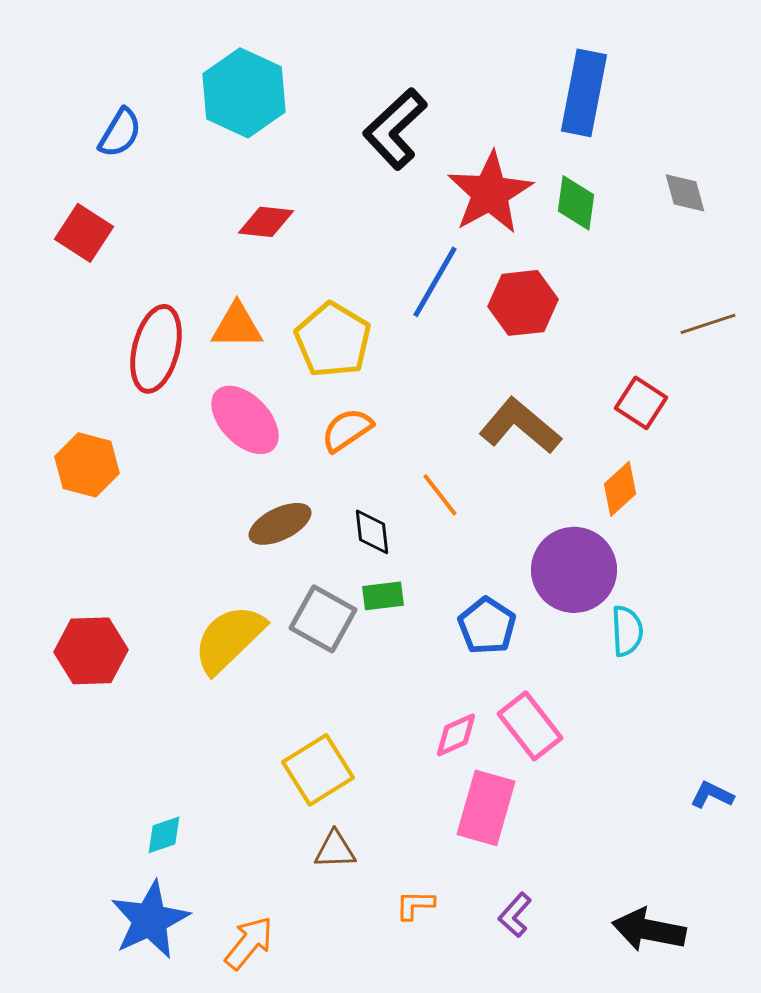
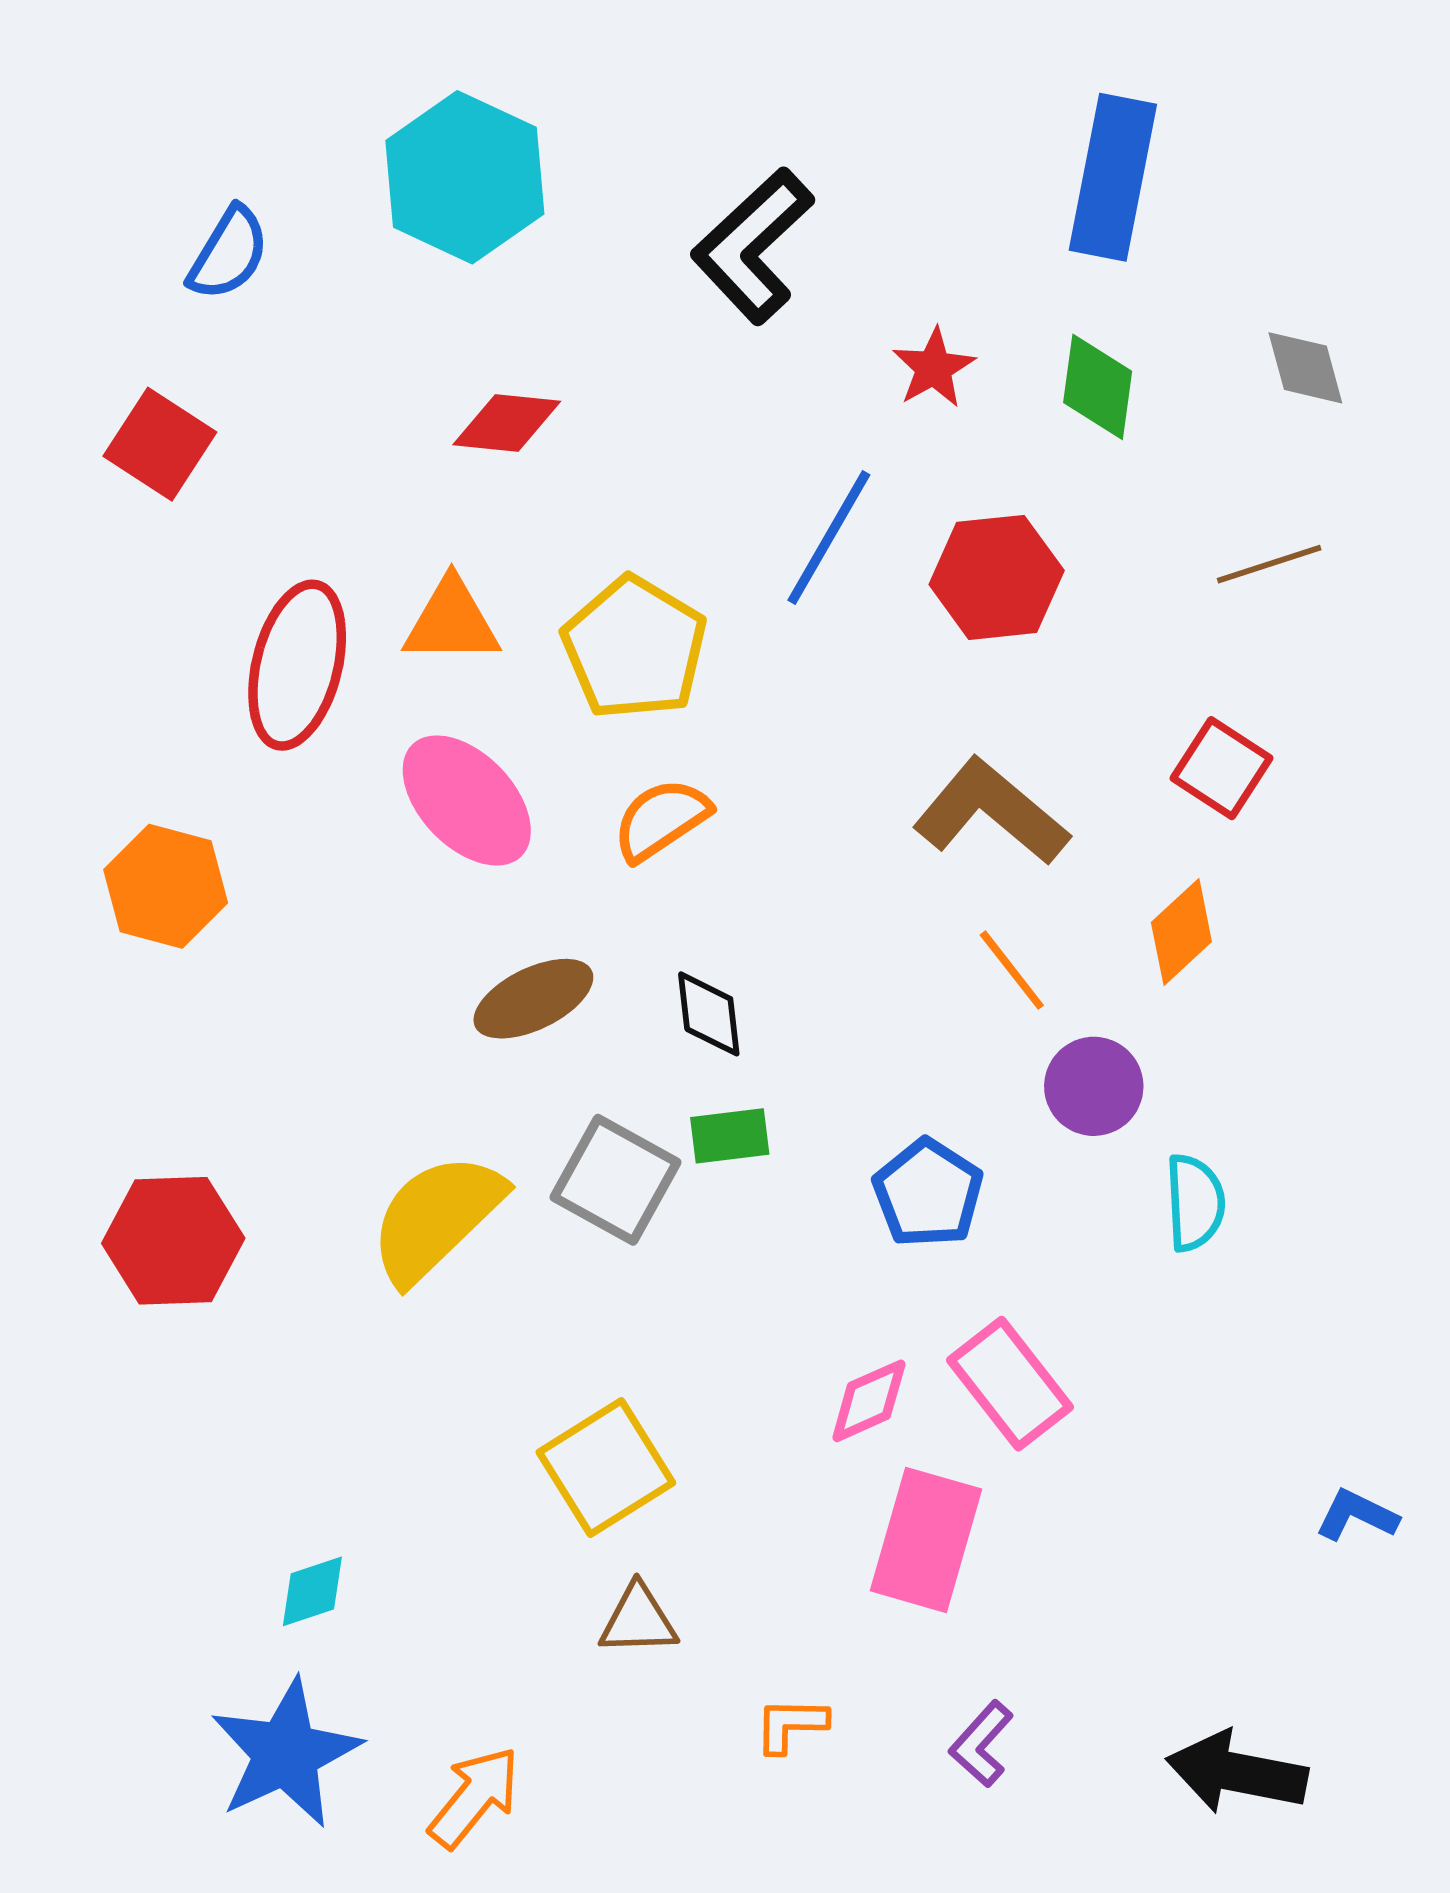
red star: (490, 193) -> (934, 368), size x0.5
brown line: (708, 324) -> (1269, 564), moved
orange line: (440, 495) -> (1012, 970), moved
purple circle: (574, 570) -> (1094, 1086), size x0.6

